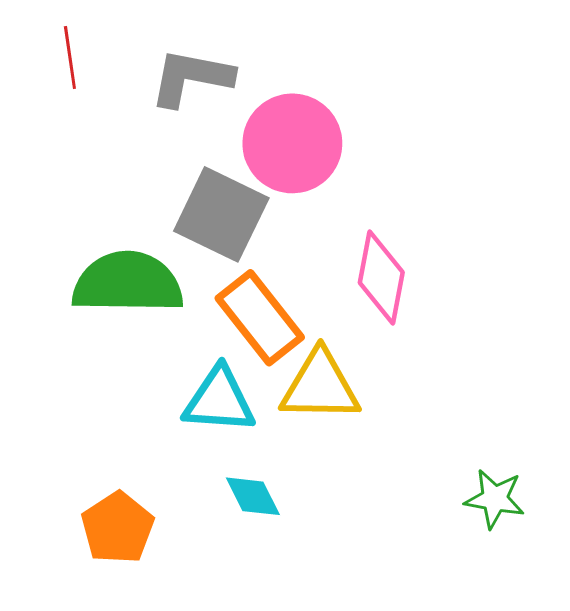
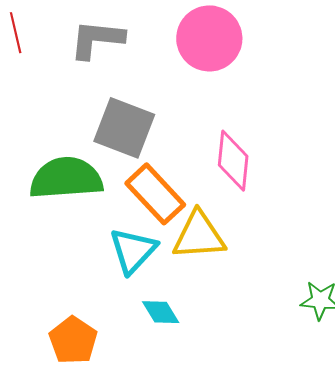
pink circle: (292, 143) -> (209, 38), moved
cyan triangle: (219, 400) -> (133, 251), turned -46

